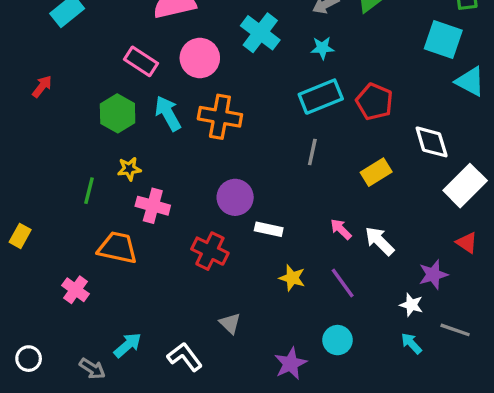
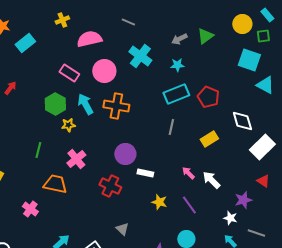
yellow star: (129, 169) -> (68, 125), moved
pink cross: (153, 206) -> (76, 159), turned 36

